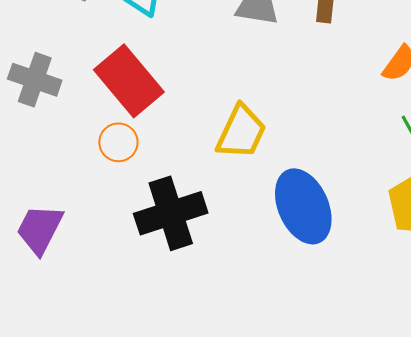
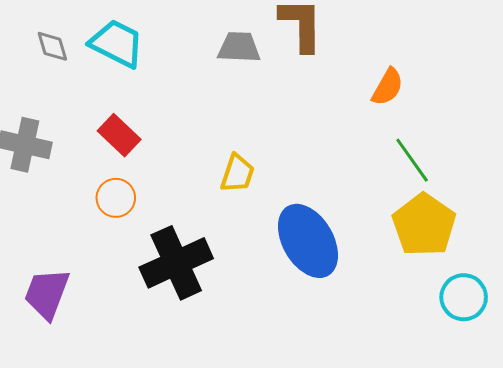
red rectangle: (129, 81) -> (119, 135), size x0.6
yellow trapezoid: (241, 132) -> (237, 173), size x0.7

